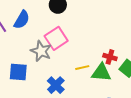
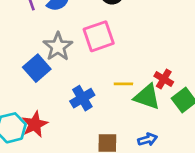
gray star: (41, 51) -> (58, 47), moved
blue square: (18, 72) -> (37, 68), turned 30

